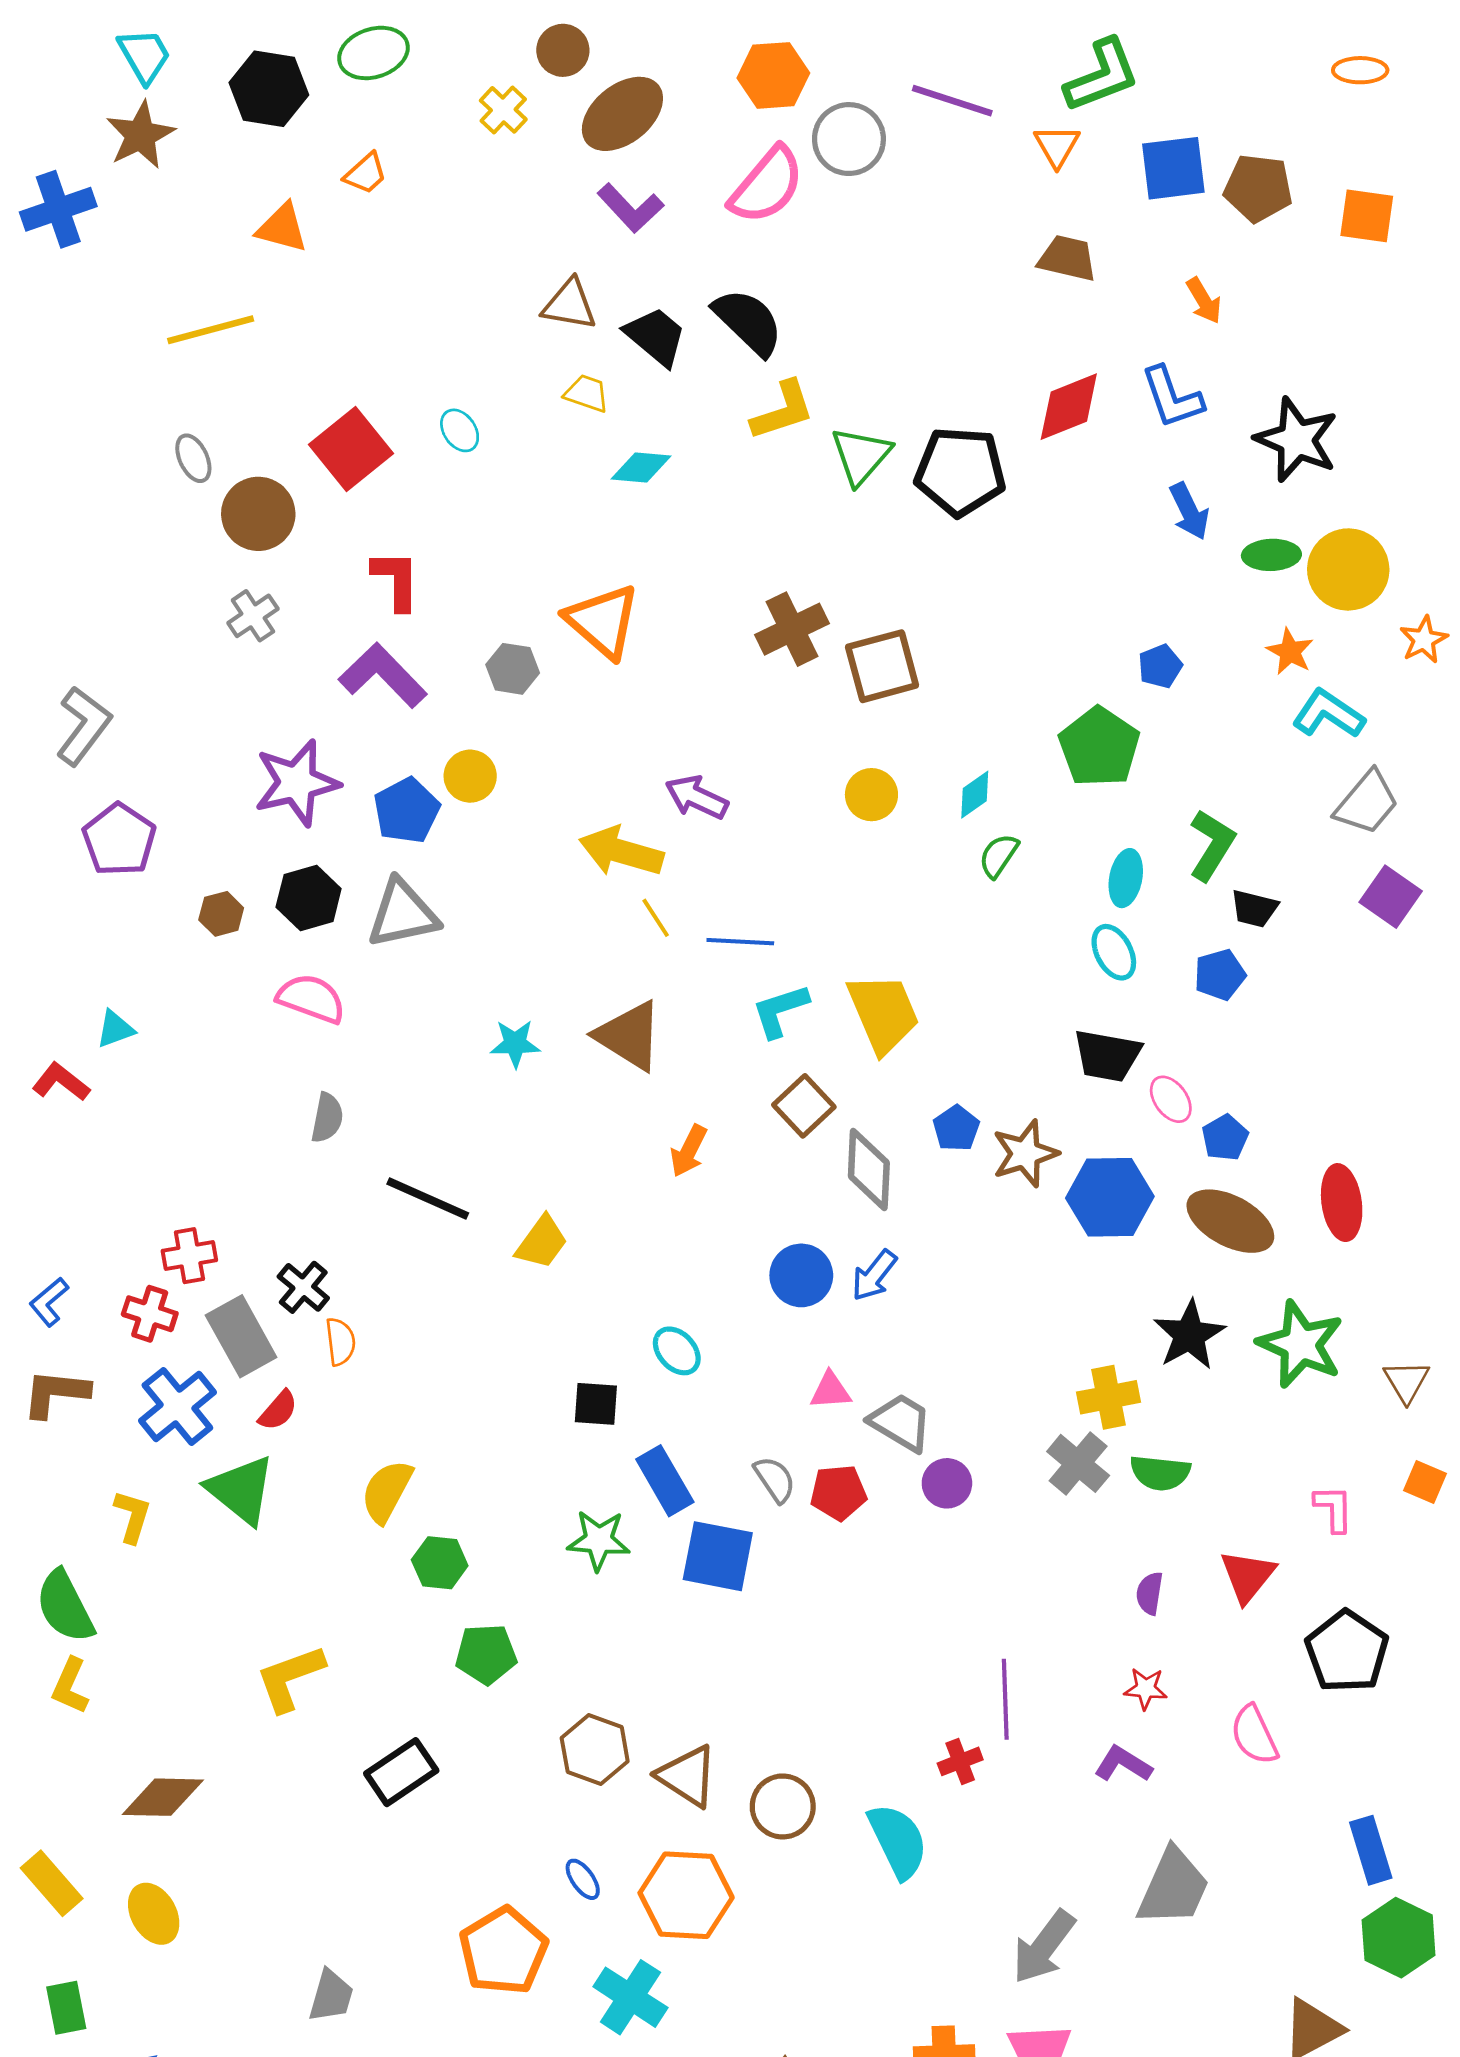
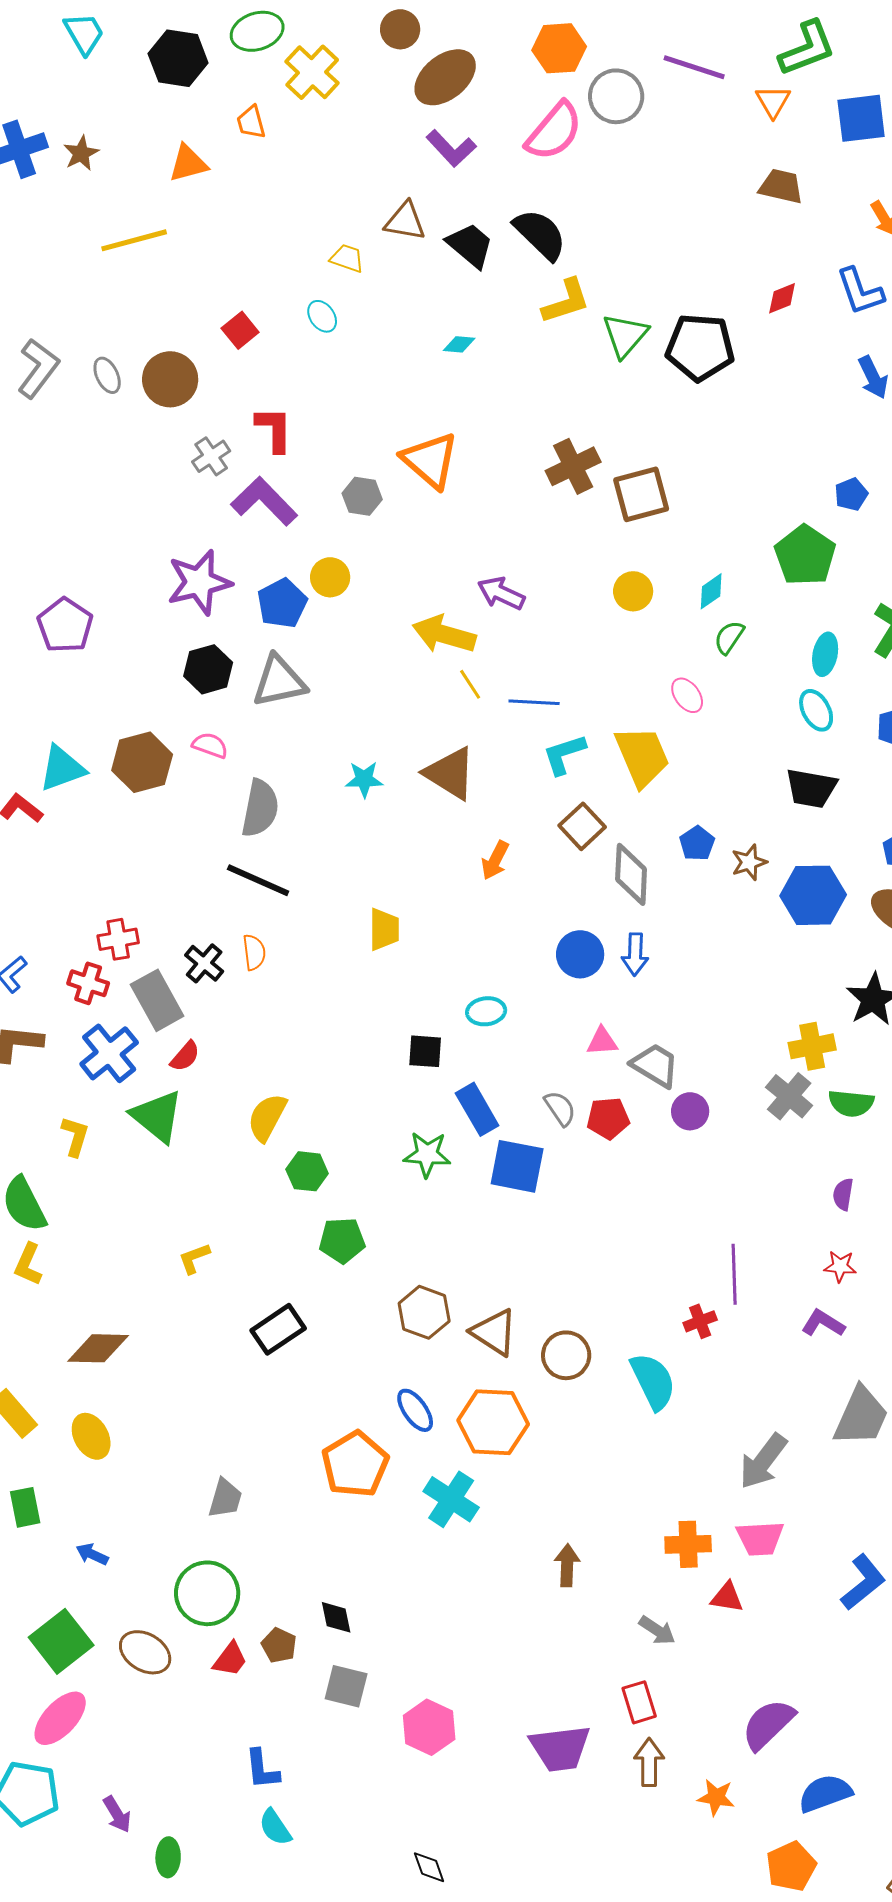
yellow cross: (503, 110) -> (312, 72), moved, size x1.5
brown star: (140, 135) -> (81, 153), moved, size x0.7
orange trapezoid: (366, 173) -> (251, 122), turned 117
orange triangle: (282, 228) -> (188, 163), turned -30
yellow trapezoid: (587, 393) -> (347, 258), moved
red diamond: (1069, 407) -> (782, 298), size x0.6
red square: (351, 449) -> (240, 330), size x0.6
gray ellipse: (193, 458) -> (107, 375), moved
cyan diamond: (641, 468) -> (459, 344), size x0.7
gray cross: (253, 616) -> (211, 456), moved
gray L-shape: (83, 726) -> (38, 368), moved
brown hexagon: (221, 914) -> (142, 762), moved, size x1.8
pink semicircle: (311, 999) -> (210, 745), size x0.7
cyan triangle: (115, 1029) -> (62, 768), size x1.6
pink ellipse: (1171, 1099) -> (687, 695), moved
gray semicircle: (327, 1118) -> (260, 808), moved, size x1.5
brown star: (1025, 1154) -> (749, 862), size x0.7
black line: (428, 1199) -> (258, 880), moved
yellow trapezoid: (542, 1242) -> (384, 929), turned -36
blue arrow: (874, 1275) -> (635, 954), turned -36
orange semicircle: (340, 1342) -> (254, 952), moved
cyan ellipse: (677, 1351) -> (486, 1011), turned -54
yellow L-shape: (290, 1678) -> (194, 1258), size x0.6
blue ellipse: (583, 1879) -> (415, 1410), size x1.4

